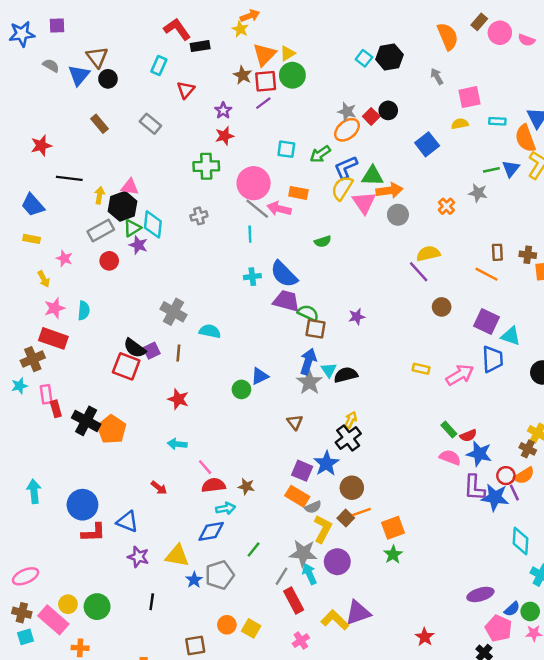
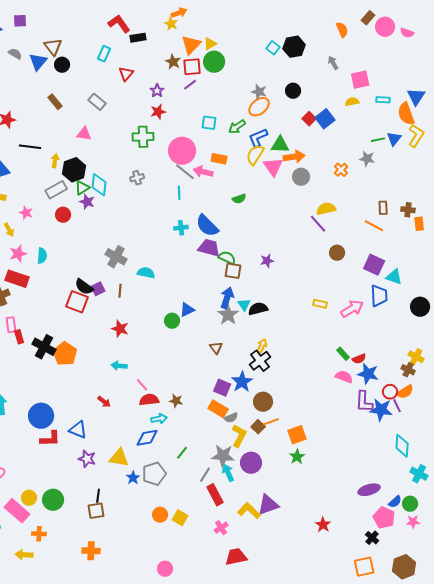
orange semicircle: (448, 36) -> (342, 30), size x0.7
red square: (371, 116) -> (309, 119), moved
pink triangle: (130, 187) -> (84, 134), moved
brown square: (195, 645) -> (96, 511), moved

